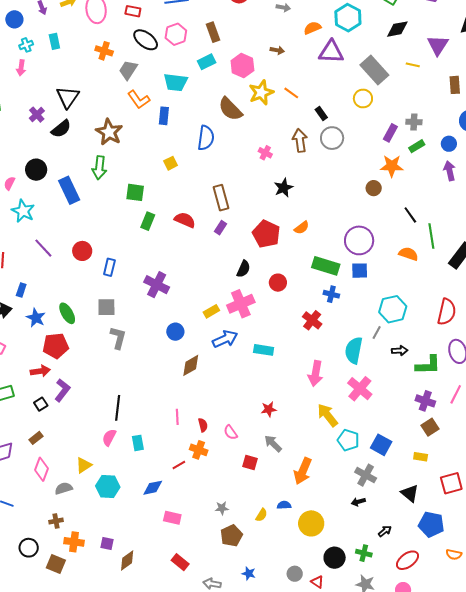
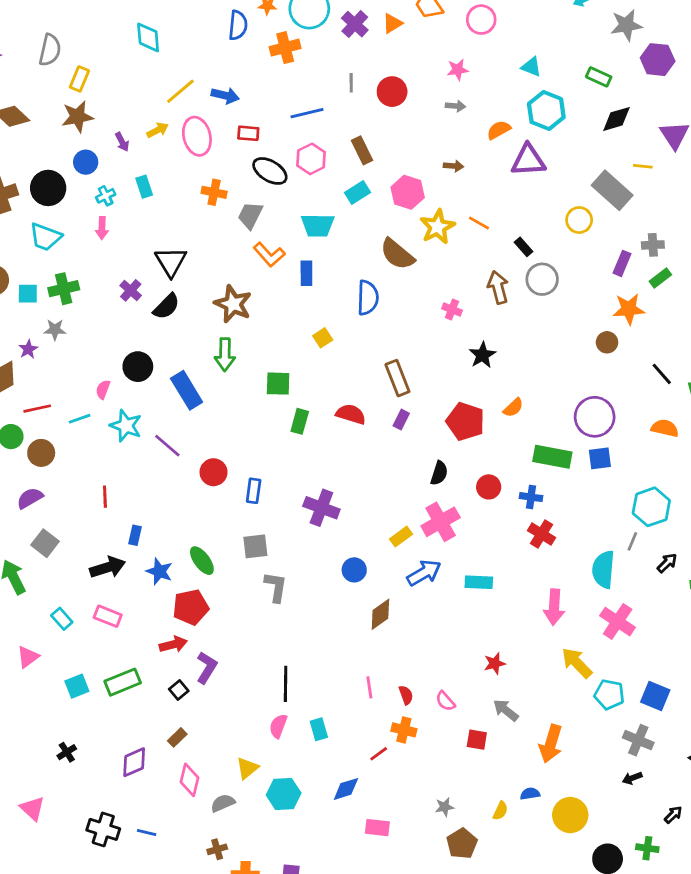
gray rectangle: (374, 70) -> (612, 190), moved
purple line: (43, 248) -> (167, 446), moved
blue cross: (331, 294) -> (531, 497), moved
black arrow: (400, 351) -> (667, 563), turned -35

